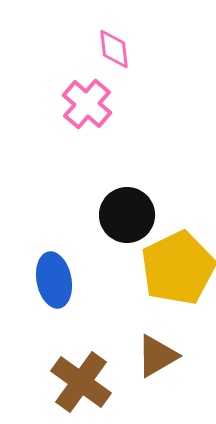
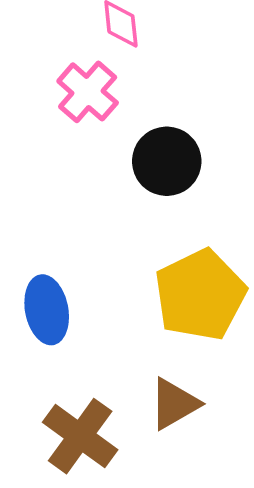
black circle: (127, 215) -> (167, 161), moved

